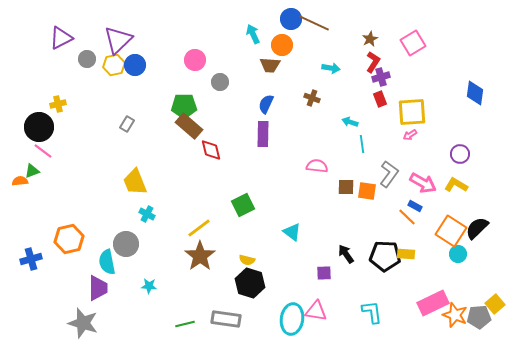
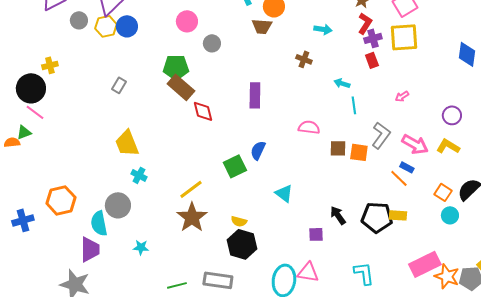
blue semicircle: (266, 104) -> (258, 150), moved
yellow square: (412, 112) -> (404, 37), moved
orange square: (451, 231) -> (443, 192), size x0.6

